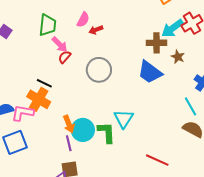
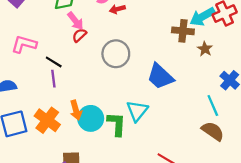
blue trapezoid: (150, 72) -> (160, 76), moved
orange cross: (39, 99) -> (47, 120), moved
pink L-shape: (23, 113) -> (24, 44), moved
purple line: (69, 143) -> (53, 79), moved

